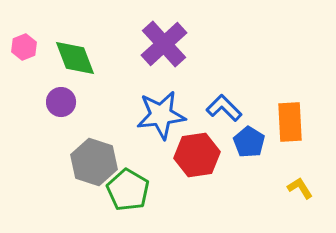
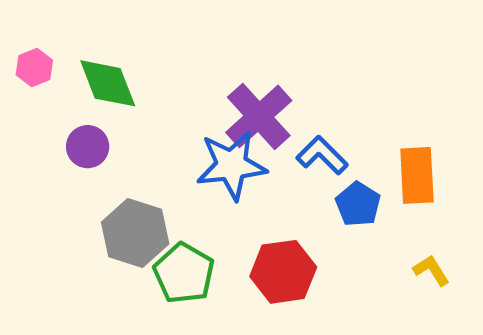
purple cross: (164, 44) -> (259, 116), moved
red hexagon: (197, 155) -> (283, 272), moved

